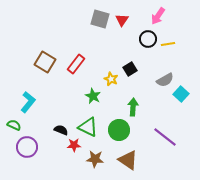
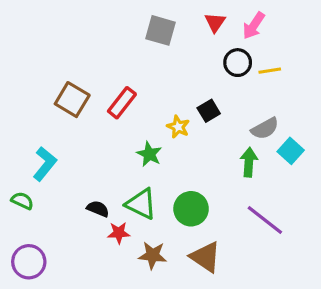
red triangle: (122, 20) -> (215, 22), moved
green arrow: (133, 107) -> (249, 162), moved
purple circle: (27, 147) -> (29, 262), moved

